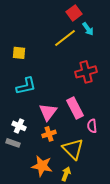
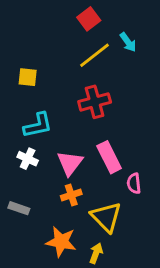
red square: (74, 13) -> (89, 19), moved
red cross: (86, 72) -> (95, 102), moved
white cross: (19, 126) -> (28, 159), moved

